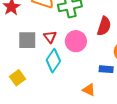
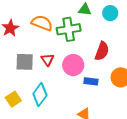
cyan diamond: (53, 61) -> (40, 95), moved
blue rectangle: (106, 69) -> (91, 81), moved

